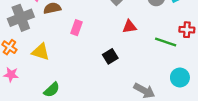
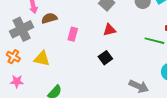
red triangle: (129, 27) -> (109, 30), moved

